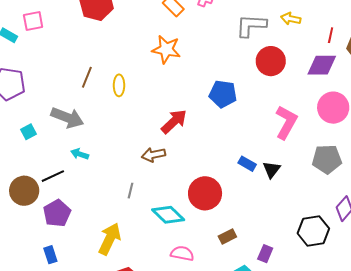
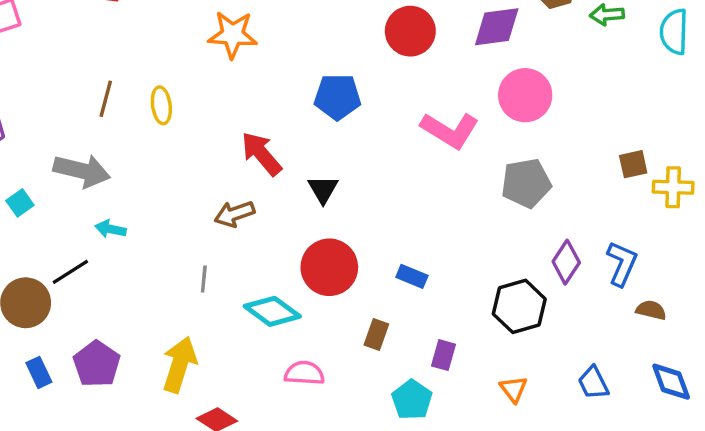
red arrow: (174, 122) -> (261, 154), turned -80
pink L-shape: (286, 122) -> (450, 130), turned 100
blue rectangle: (247, 164) -> (412, 276), moved
black triangle: (272, 170) -> (323, 189), moved
purple pentagon: (57, 213) -> (97, 364), moved
brown rectangle: (227, 236) -> (376, 335), turned -36
blue rectangle: (50, 255) -> (39, 372), moved

